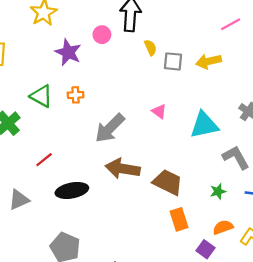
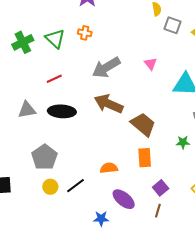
green triangle: (41, 96) -> (55, 39), moved
red line: (44, 160) -> (54, 79), moved
gray triangle: (19, 200) -> (27, 110), moved
orange semicircle: (223, 227) -> (109, 168), moved

